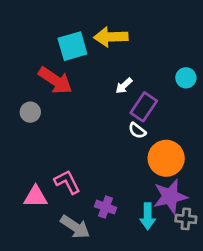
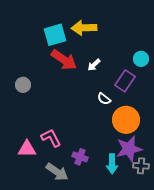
red arrow: (55, 80) -> (64, 60), moved
purple rectangle: (144, 107) -> (125, 81), moved

